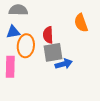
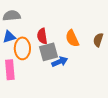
orange semicircle: (81, 23) -> (72, 38), moved

